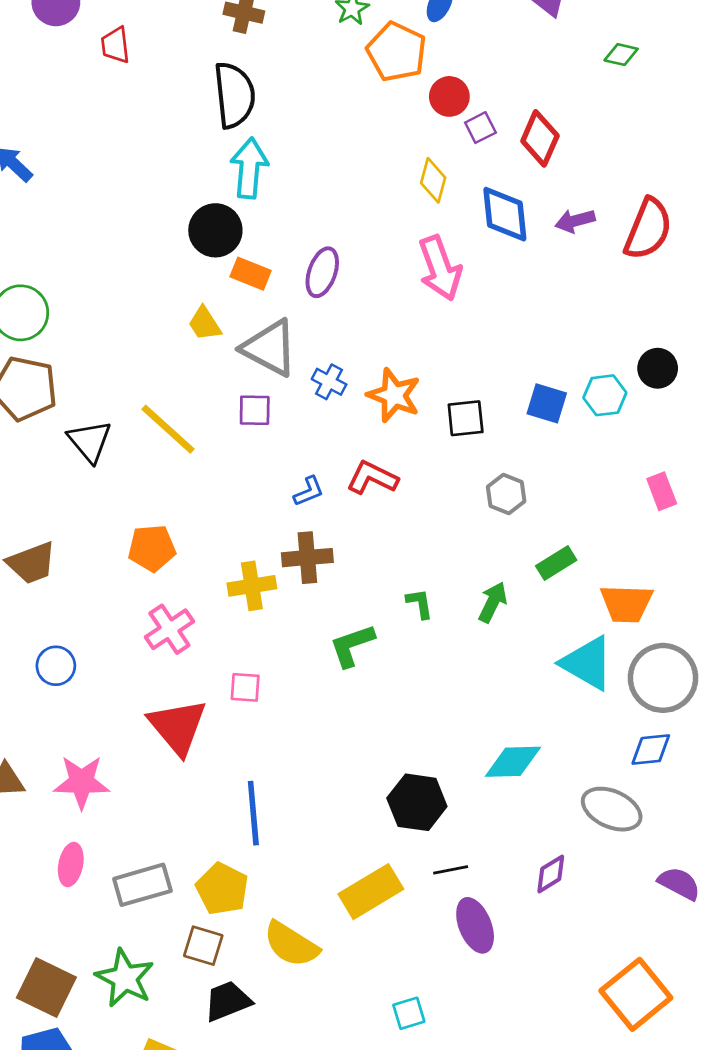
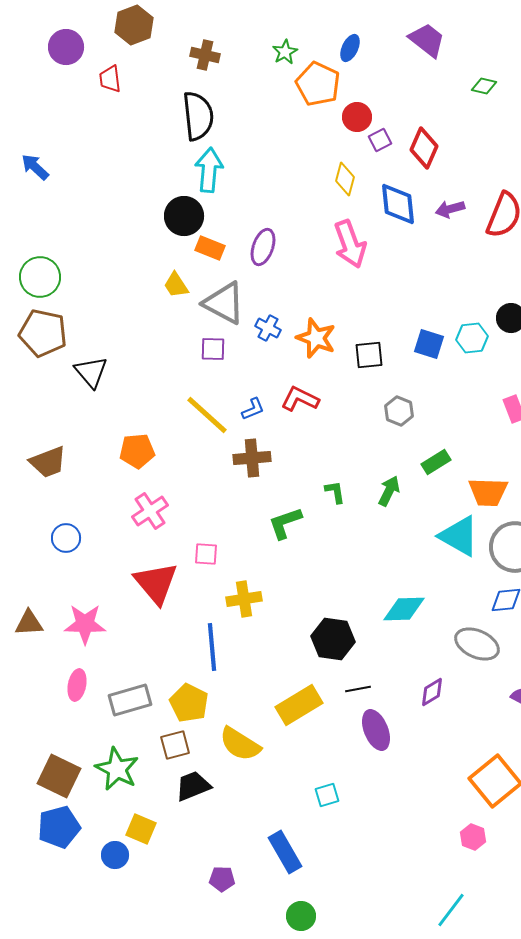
yellow line: (168, 429) -> (207, 415), moved
yellow cross: (252, 586) -> (244, 599), moved
brown square: (203, 946) -> (175, 745), turned -32

